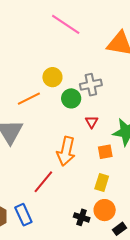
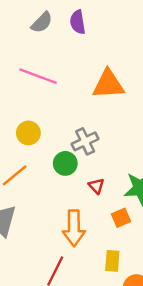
yellow circle: (52, 77) -> (28, 133), moved
yellow rectangle: (102, 183) -> (112, 261), moved

